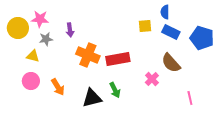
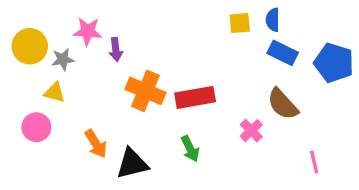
pink star: (40, 19) -> (88, 31), moved
yellow square: (145, 26) -> (240, 23), moved
gray star: (46, 39) -> (63, 59), moved
pink circle: (31, 81) -> (36, 127), moved
black triangle: (92, 98) -> (132, 164), moved

